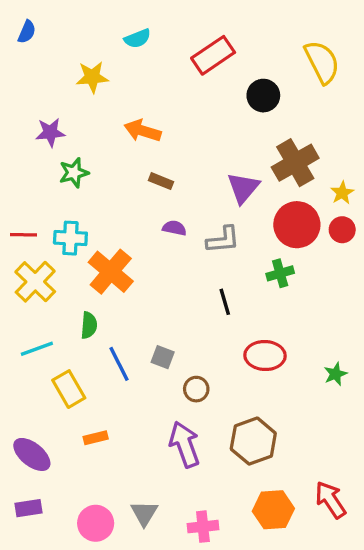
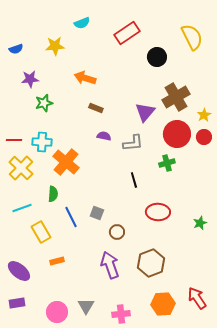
blue semicircle: (27, 32) -> (16, 49), moved, turned 48

